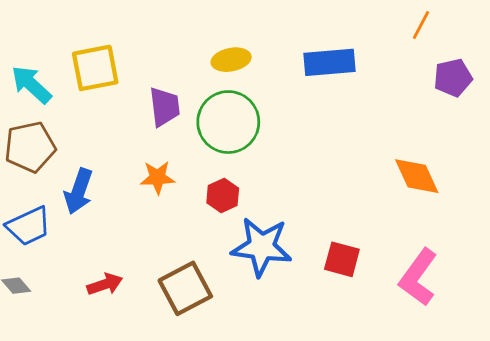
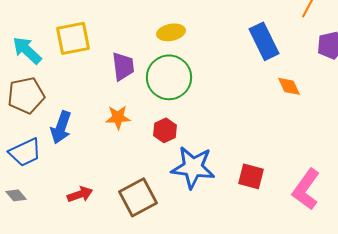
blue rectangle: (329, 62) -> (264, 41), moved, turned 69
orange diamond: (417, 176) -> (289, 86), moved, size x0.7

